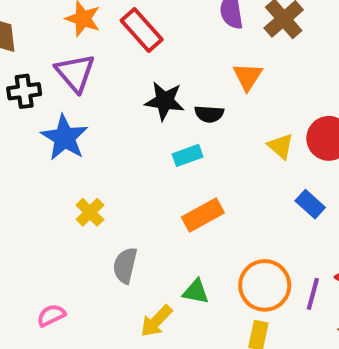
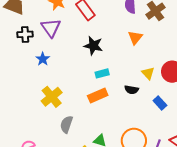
black semicircle: (209, 114) -> (132, 90), moved
blue star: (65, 138) -> (43, 59), size x0.6
yellow cross: (90, 212) -> (52, 97), size x1.5
orange rectangle: (203, 215) -> (98, 96), moved

